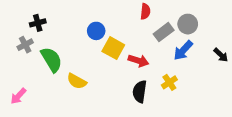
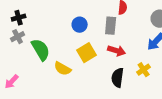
black cross: (38, 23) -> (19, 18), moved
gray rectangle: (164, 32) -> (111, 26), moved, turned -48
yellow square: (113, 48) -> (87, 53), moved, turned 30

